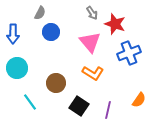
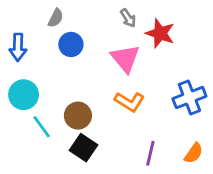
blue cross: (129, 53) -> (189, 97), moved
orange semicircle: (139, 100) -> (194, 153), moved
cyan line: (30, 102) -> (42, 127), moved
black square: (79, 106) -> (83, 148), moved

